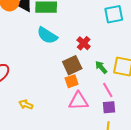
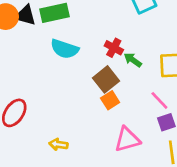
green arrow: (101, 67) -> (133, 60), moved
pink triangle: (79, 101) -> (127, 139), moved

